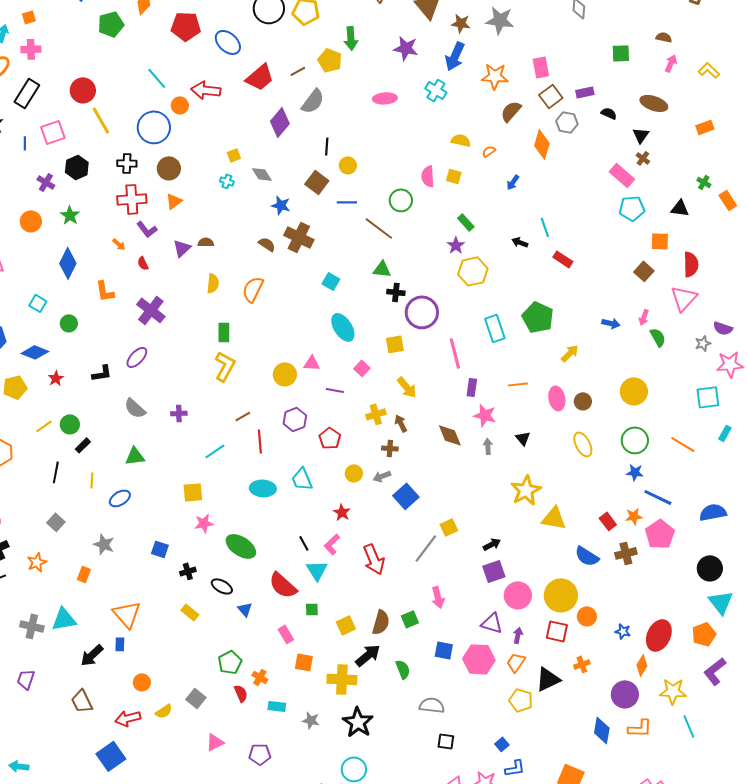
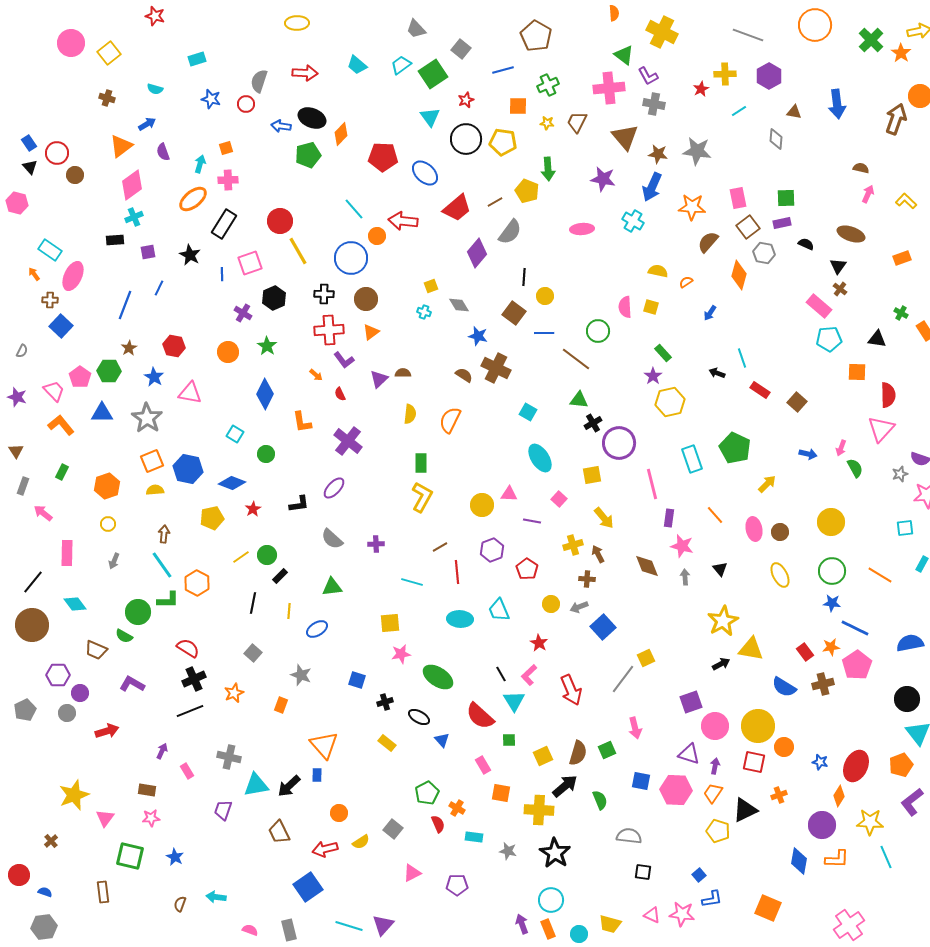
green square: (621, 53) -> (786, 198), moved
brown square: (644, 271) -> (797, 402), moved
black cross: (396, 292) -> (593, 423), turned -36
orange line: (518, 384) -> (715, 515), turned 54
cyan square: (708, 397) -> (905, 528), size x0.7
cyan line: (215, 451) -> (412, 582), turned 50
black arrow: (492, 544) -> (721, 664), moved
cyan triangle: (64, 619) -> (256, 785), moved

